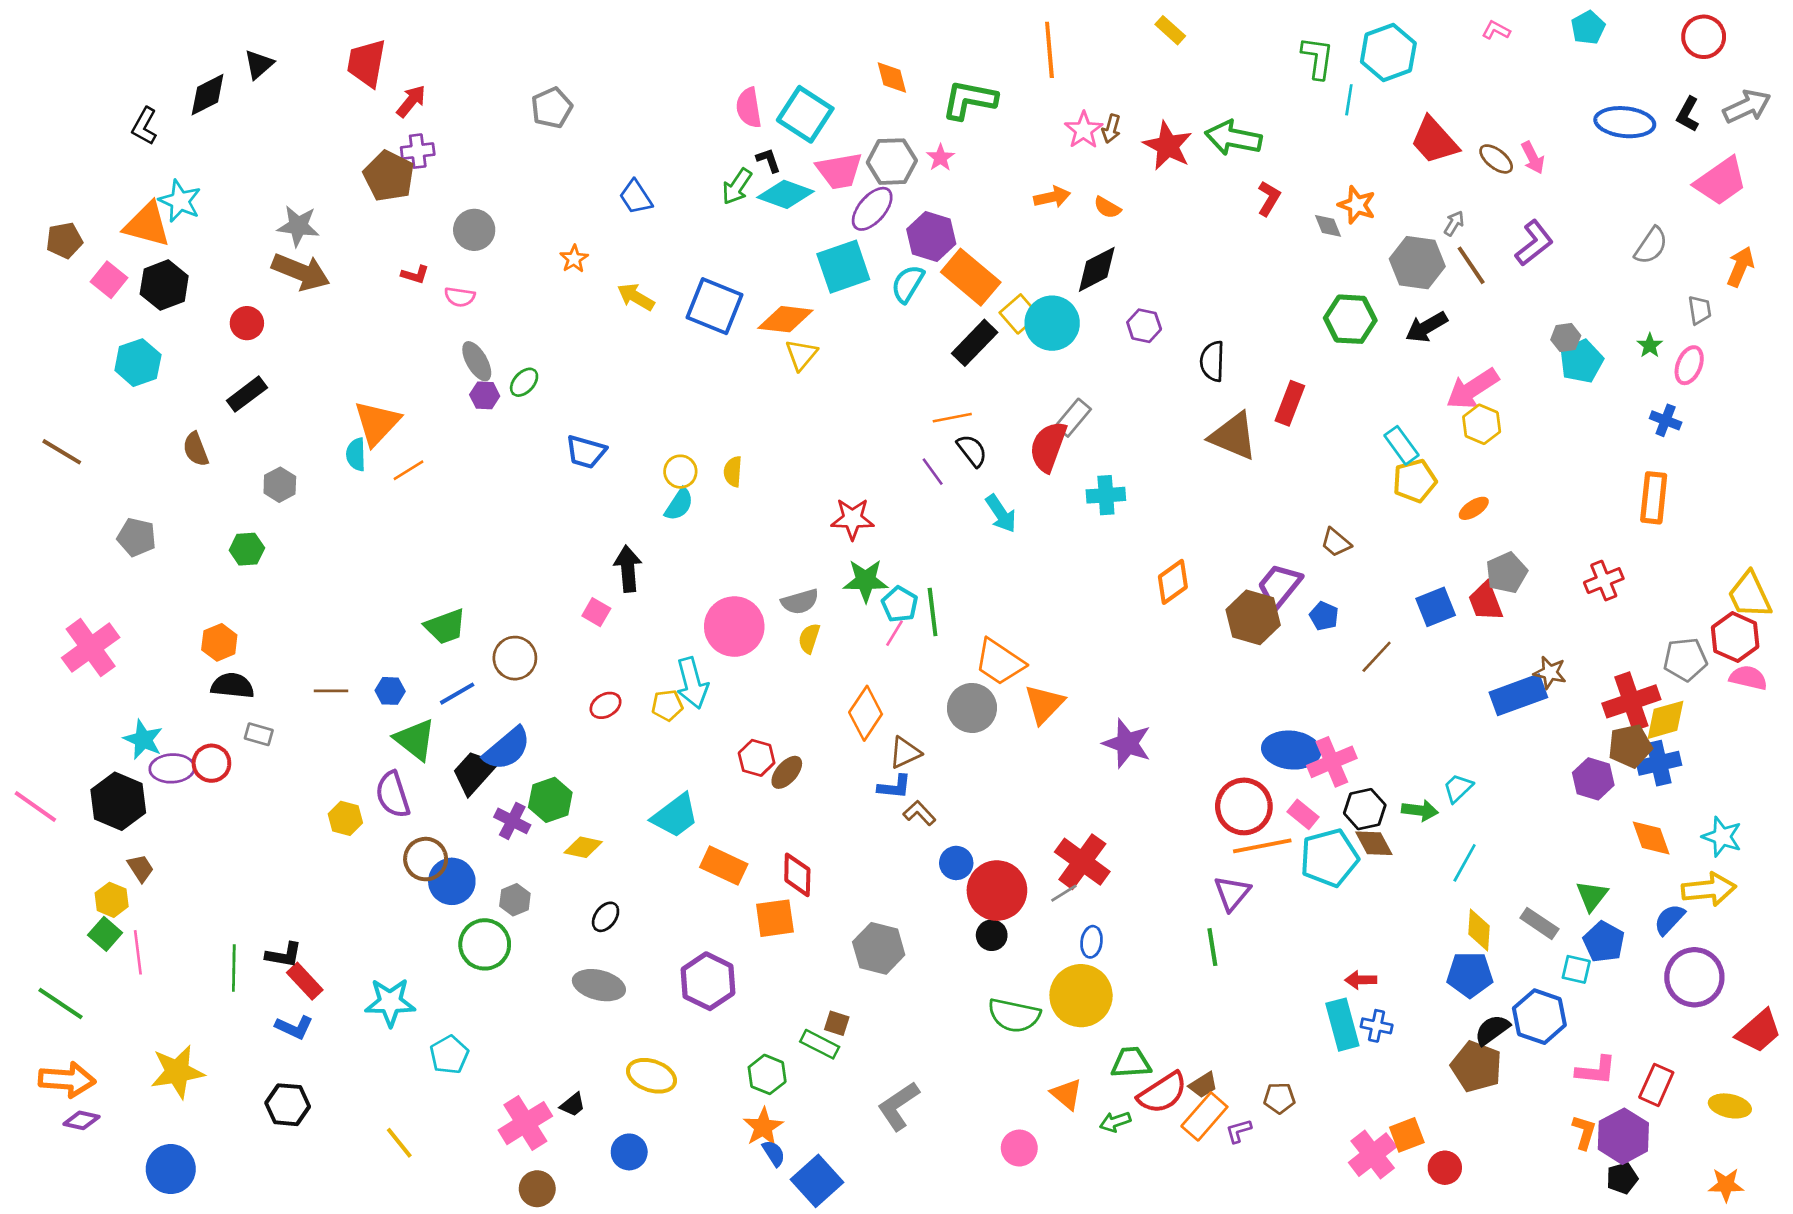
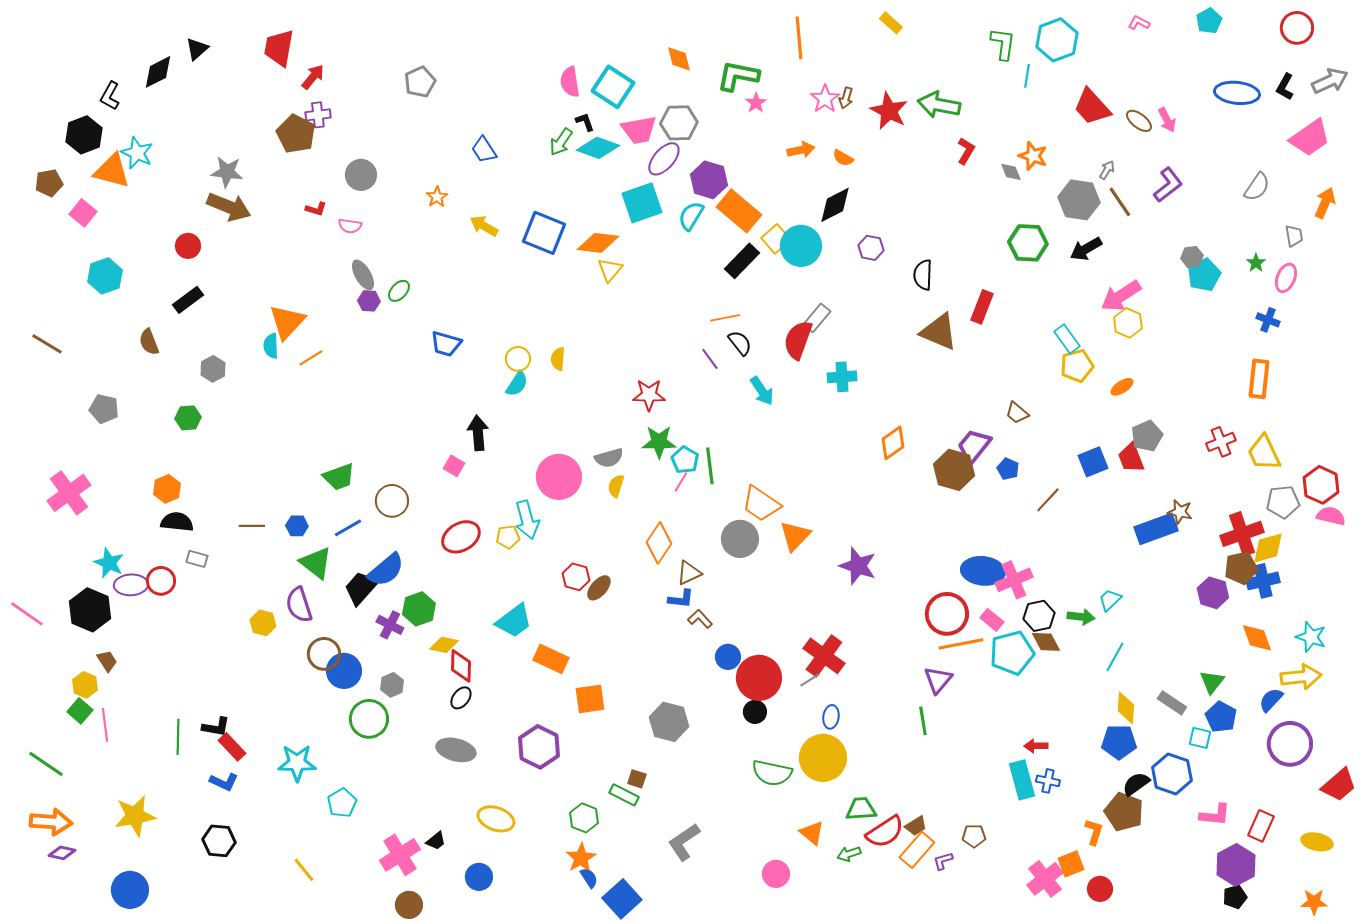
pink star: (940, 158) -> (756, 103), moved
black hexagon: (164, 285) -> (84, 135), moved
yellow trapezoid: (1750, 595) -> (1264, 453), moved
red ellipse: (606, 705) -> (461, 537), size x1.6
red diamond: (797, 875) -> (461, 666), moved
orange L-shape: (1584, 1132) -> (1094, 832), moved

